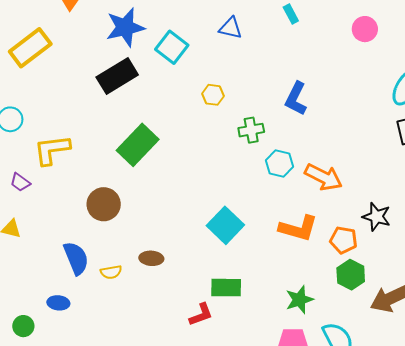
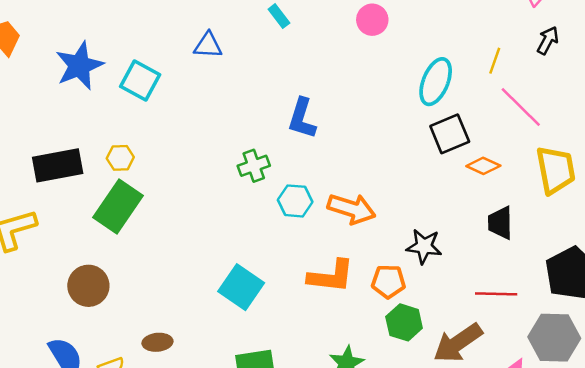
black rectangle: (117, 76) -> (58, 165), moved, turned 30
yellow hexagon: (213, 95) -> (120, 158), moved

